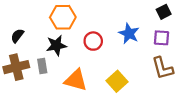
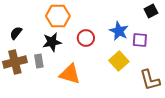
purple square: (161, 38) -> (140, 40), moved
brown L-shape: (163, 68) -> (150, 80), moved
yellow square: (117, 81) -> (119, 61), moved

